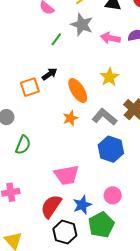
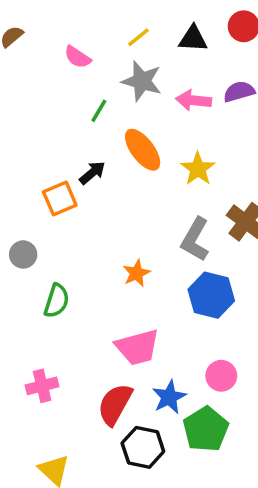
orange ellipse: (78, 91) -> (143, 150), moved
gray L-shape: (104, 117) -> (195, 239), turned -95
orange star: (70, 118) -> (137, 273), moved

